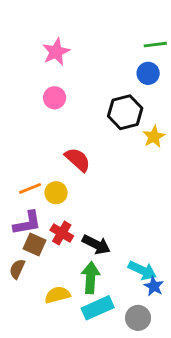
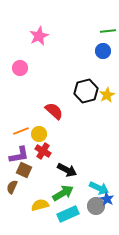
pink circle: (55, 98) -> (20, 68), moved
black hexagon: (125, 112) -> (86, 91), moved
red cross: (62, 233) -> (43, 151), moved
green arrow: (91, 278) -> (63, 193), turned 55
gray circle: (138, 318) -> (96, 206), moved

